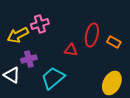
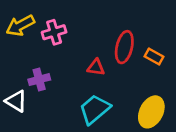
yellow arrow: (18, 35) -> (20, 25), moved
cyan trapezoid: (53, 78) -> (95, 109), moved

